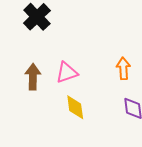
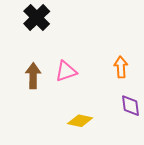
yellow diamond: (75, 107) -> (80, 121), moved, turned -70

